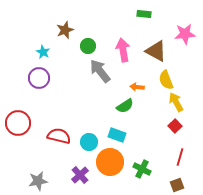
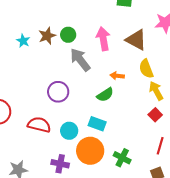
brown star: (65, 30) -> (47, 36), moved
purple circle: (39, 78) -> (58, 92), moved
purple cross: (80, 175) -> (60, 164), turned -36

